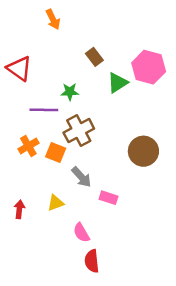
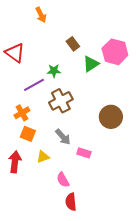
purple line: (44, 110) -> (34, 85), turned -30
orange square: (56, 152) -> (28, 134), moved
red arrow: (19, 209) -> (15, 162), size x1.5

